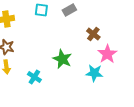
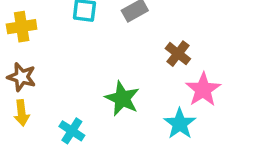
cyan star: (94, 73) -> (180, 124), turned 30

